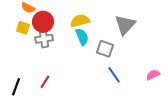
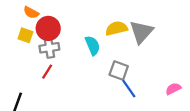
yellow semicircle: (80, 21) -> (116, 28), moved
gray square: (105, 49) -> (119, 70), moved
red line: (45, 82) -> (47, 72), moved

